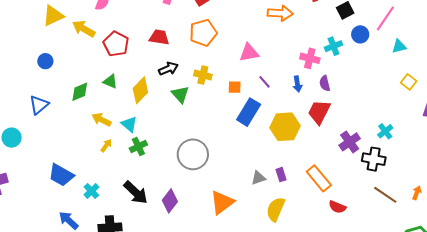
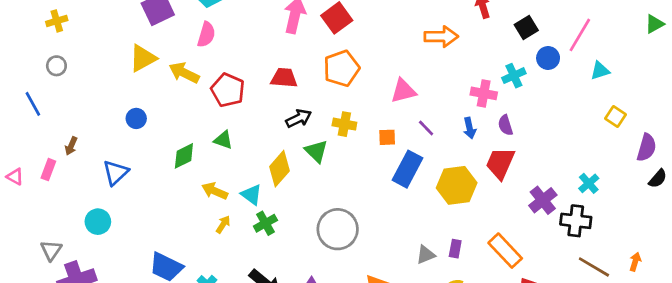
yellow diamond: (140, 90) -> (280, 169), moved
blue triangle: (39, 105) -> (116, 173), moved
purple rectangle: (281, 175) -> (455, 249), turned 32

